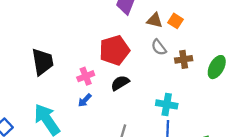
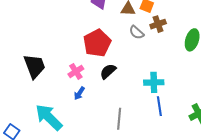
brown cross: (184, 59) -> (158, 24), moved

